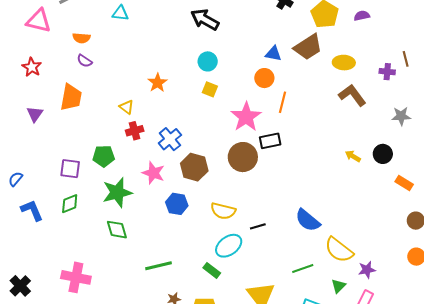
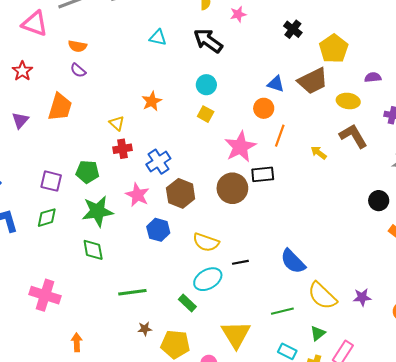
cyan triangle: (120, 13) -> (158, 38), moved
purple semicircle: (362, 16) -> (373, 77), moved
yellow arrow: (353, 156) -> (319, 153), moved
purple star: (367, 270) -> (362, 297), moved

